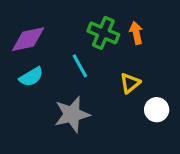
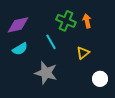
white circle: (157, 110) -> (100, 79), moved
gray star: (72, 114) -> (46, 73), turned 30

